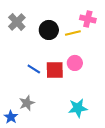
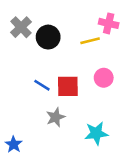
black circle: (49, 30) -> (48, 37), moved
pink circle: (75, 63) -> (104, 78), moved
gray star: (27, 103) -> (56, 117), moved

